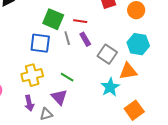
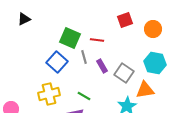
purple rectangle: (85, 39) -> (102, 66), moved
blue square: (40, 43) -> (57, 62), turned 35

